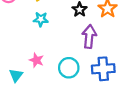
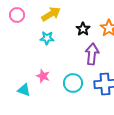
cyan triangle: (16, 75) -> (24, 90), turned -48

